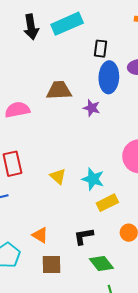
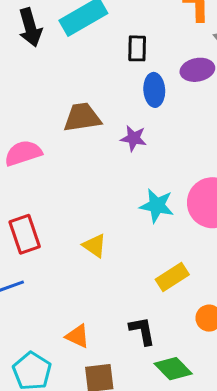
blue ellipse: (109, 77) -> (154, 90), size x0.7
cyan star: (93, 179) -> (157, 206), moved
black L-shape: (84, 236) -> (142, 331), turned 95

